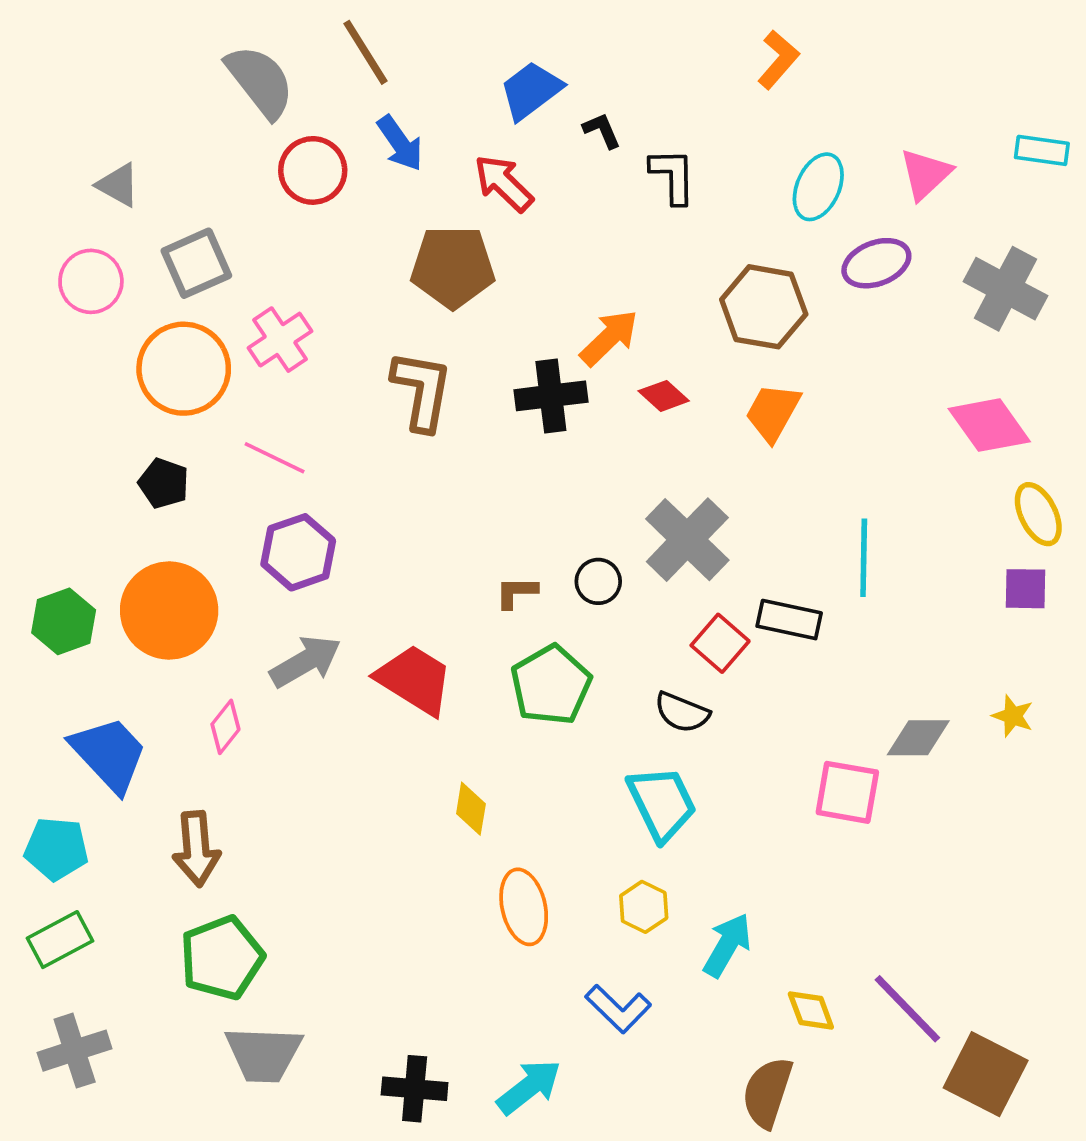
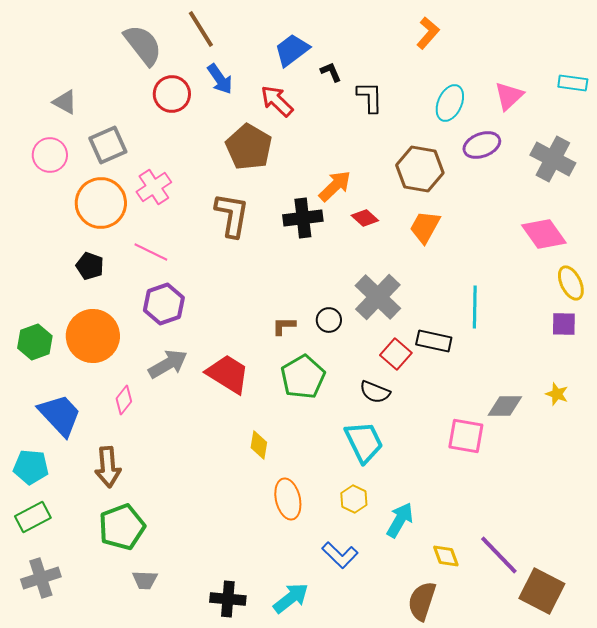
brown pentagon: (453, 267) -> (249, 147), turned 30
gray trapezoid: (264, 1054) -> (145, 580), size x0.6

